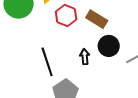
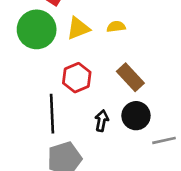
red hexagon: (66, 15) -> (77, 78), moved

